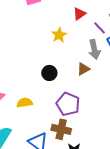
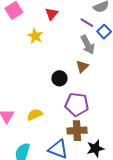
red triangle: (79, 14) -> (52, 14), moved
yellow star: (59, 35) -> (35, 36), moved
black circle: (49, 73) -> (59, 78), moved

